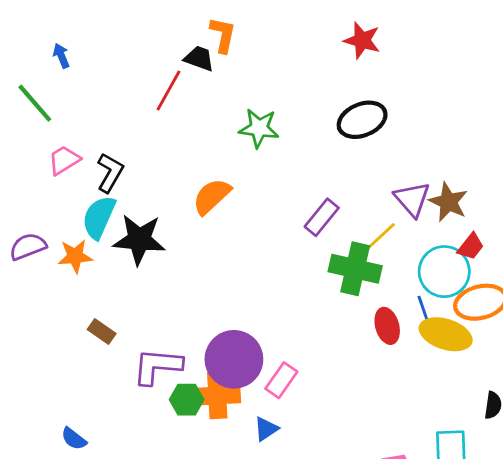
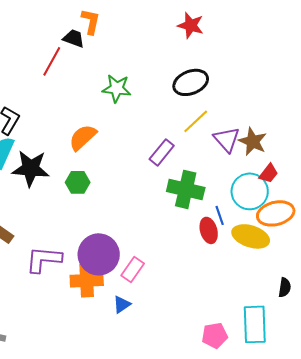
yellow line: (379, 238) -> (196, 121), moved
blue line: (423, 309) -> (220, 215), moved
green hexagon: (187, 400) -> (78, 182), moved

